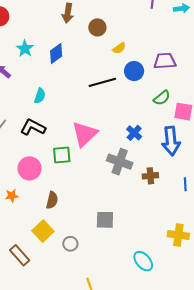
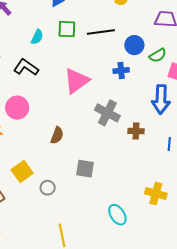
blue circle: (134, 71) -> (134, 45), moved
blue cross: (134, 133) -> (121, 70), moved, turned 35
green square: (62, 155) -> (67, 29), moved
brown semicircle: (52, 200) -> (57, 135), moved

